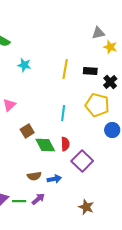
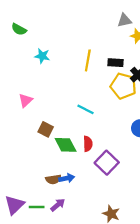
yellow pentagon: (97, 105) -> (123, 86), moved
cyan line: (63, 113) -> (86, 109), turned -70
brown square: (27, 131) -> (46, 129), turned -32
blue arrow: (54, 179) -> (67, 178), moved

